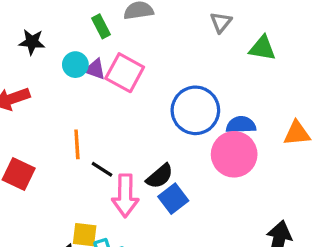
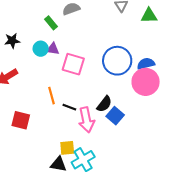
pink square: (125, 73) -> (73, 64), moved

